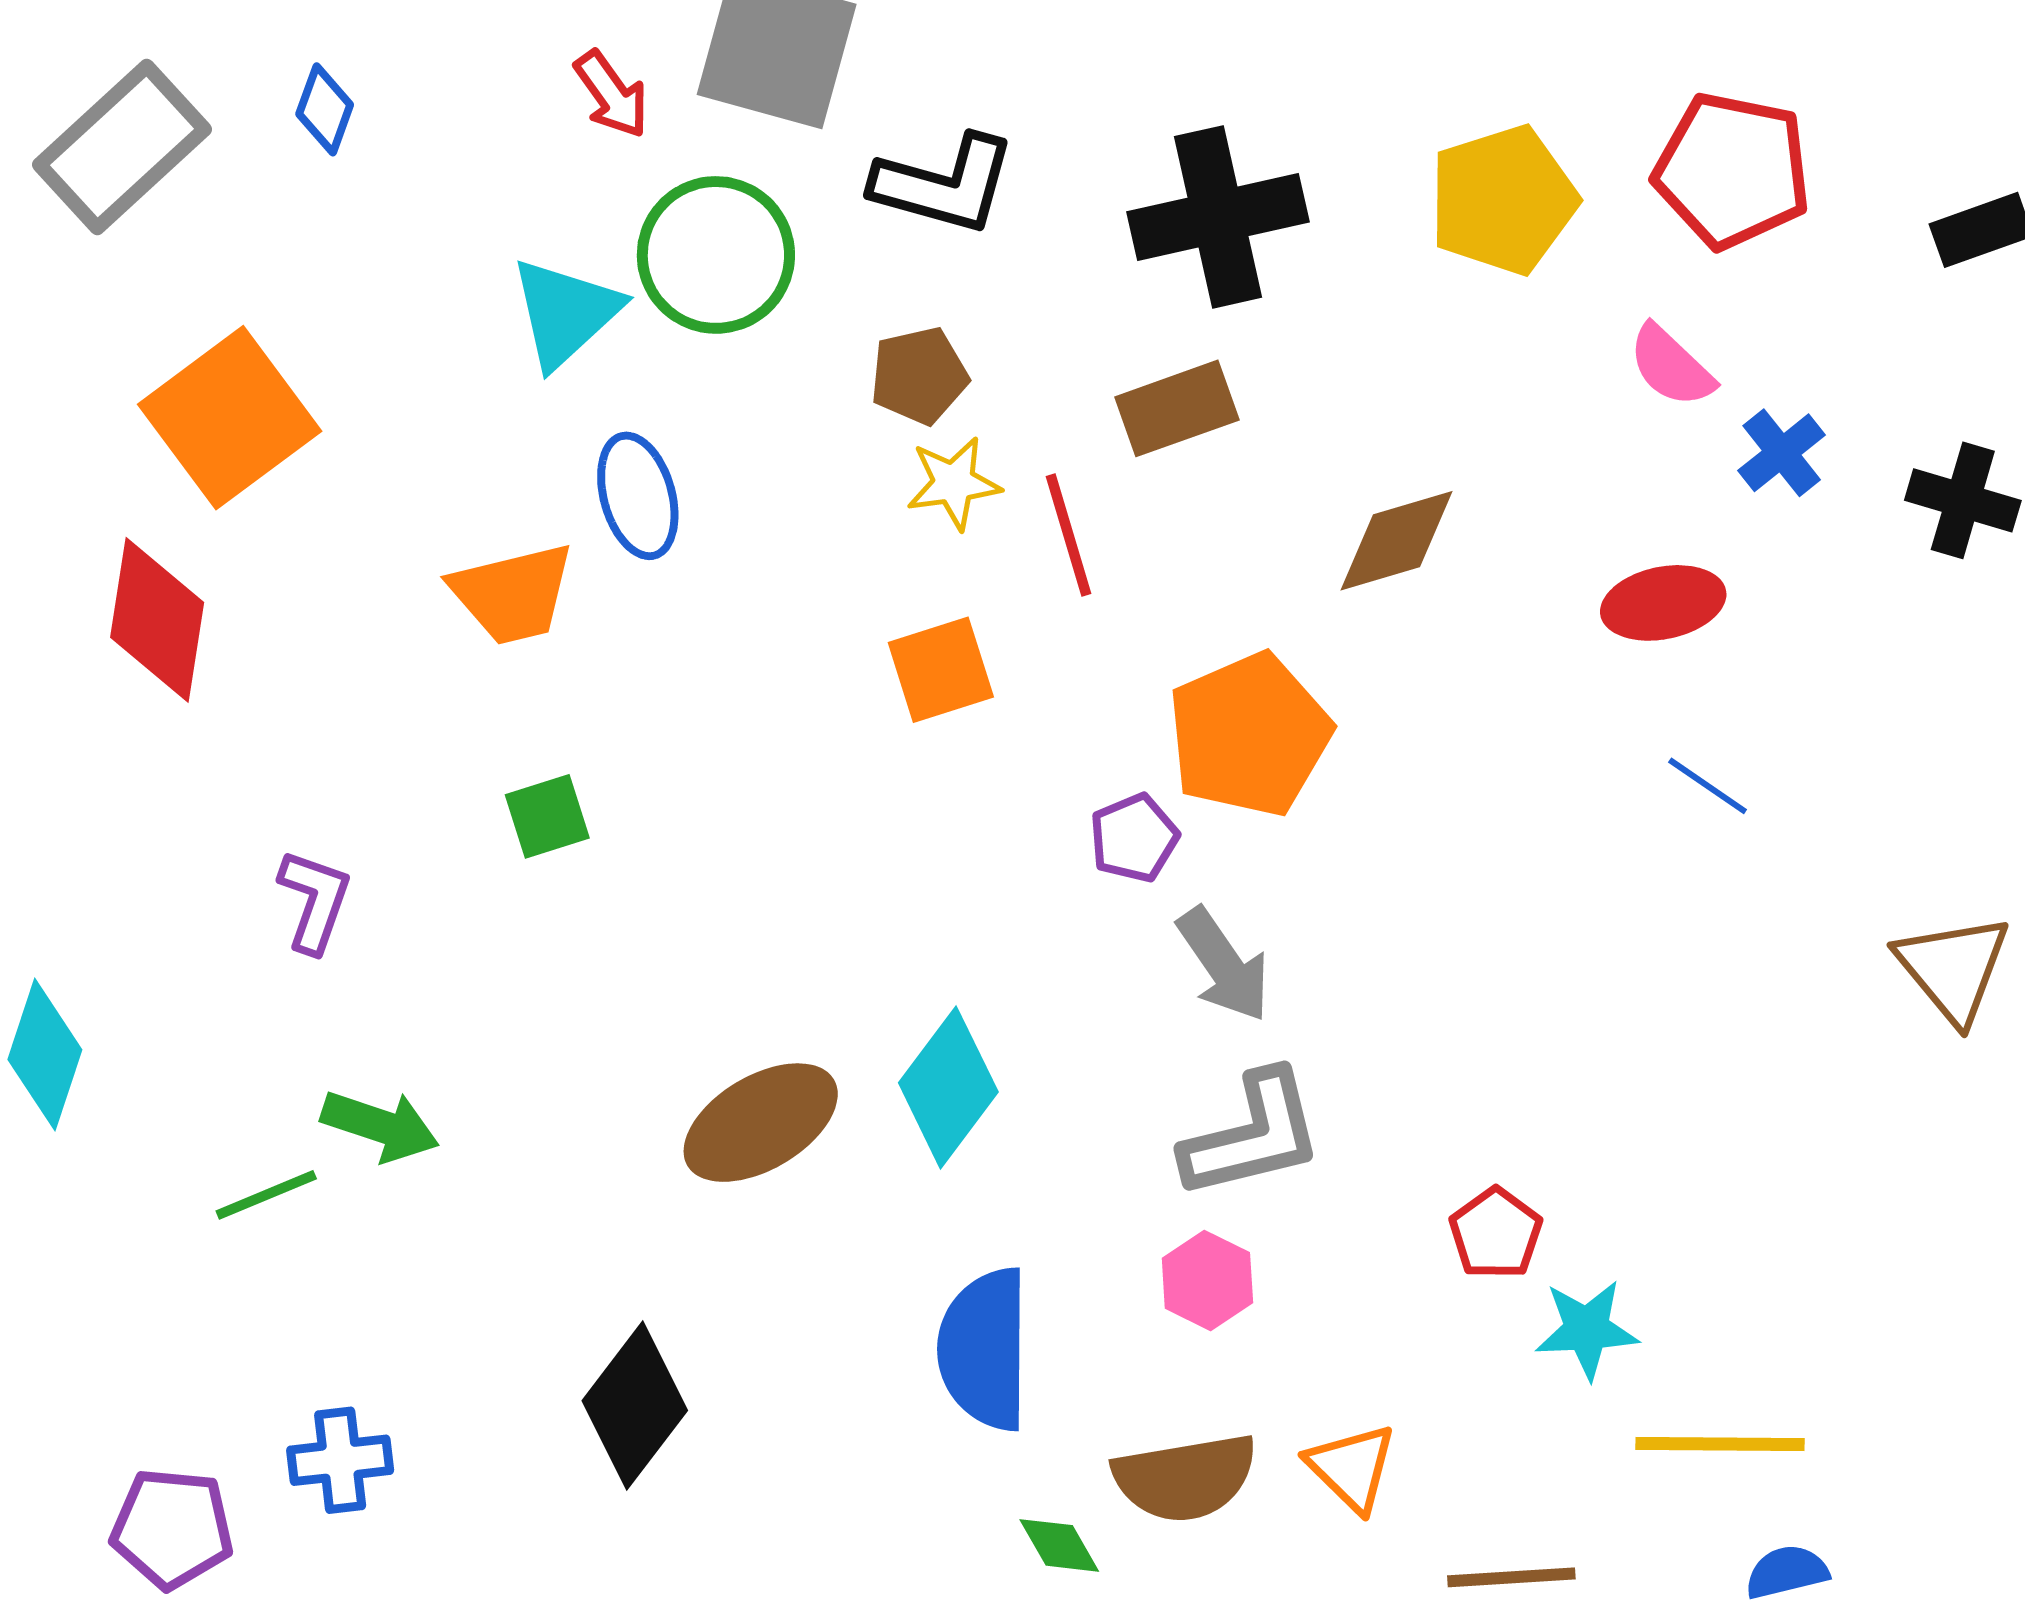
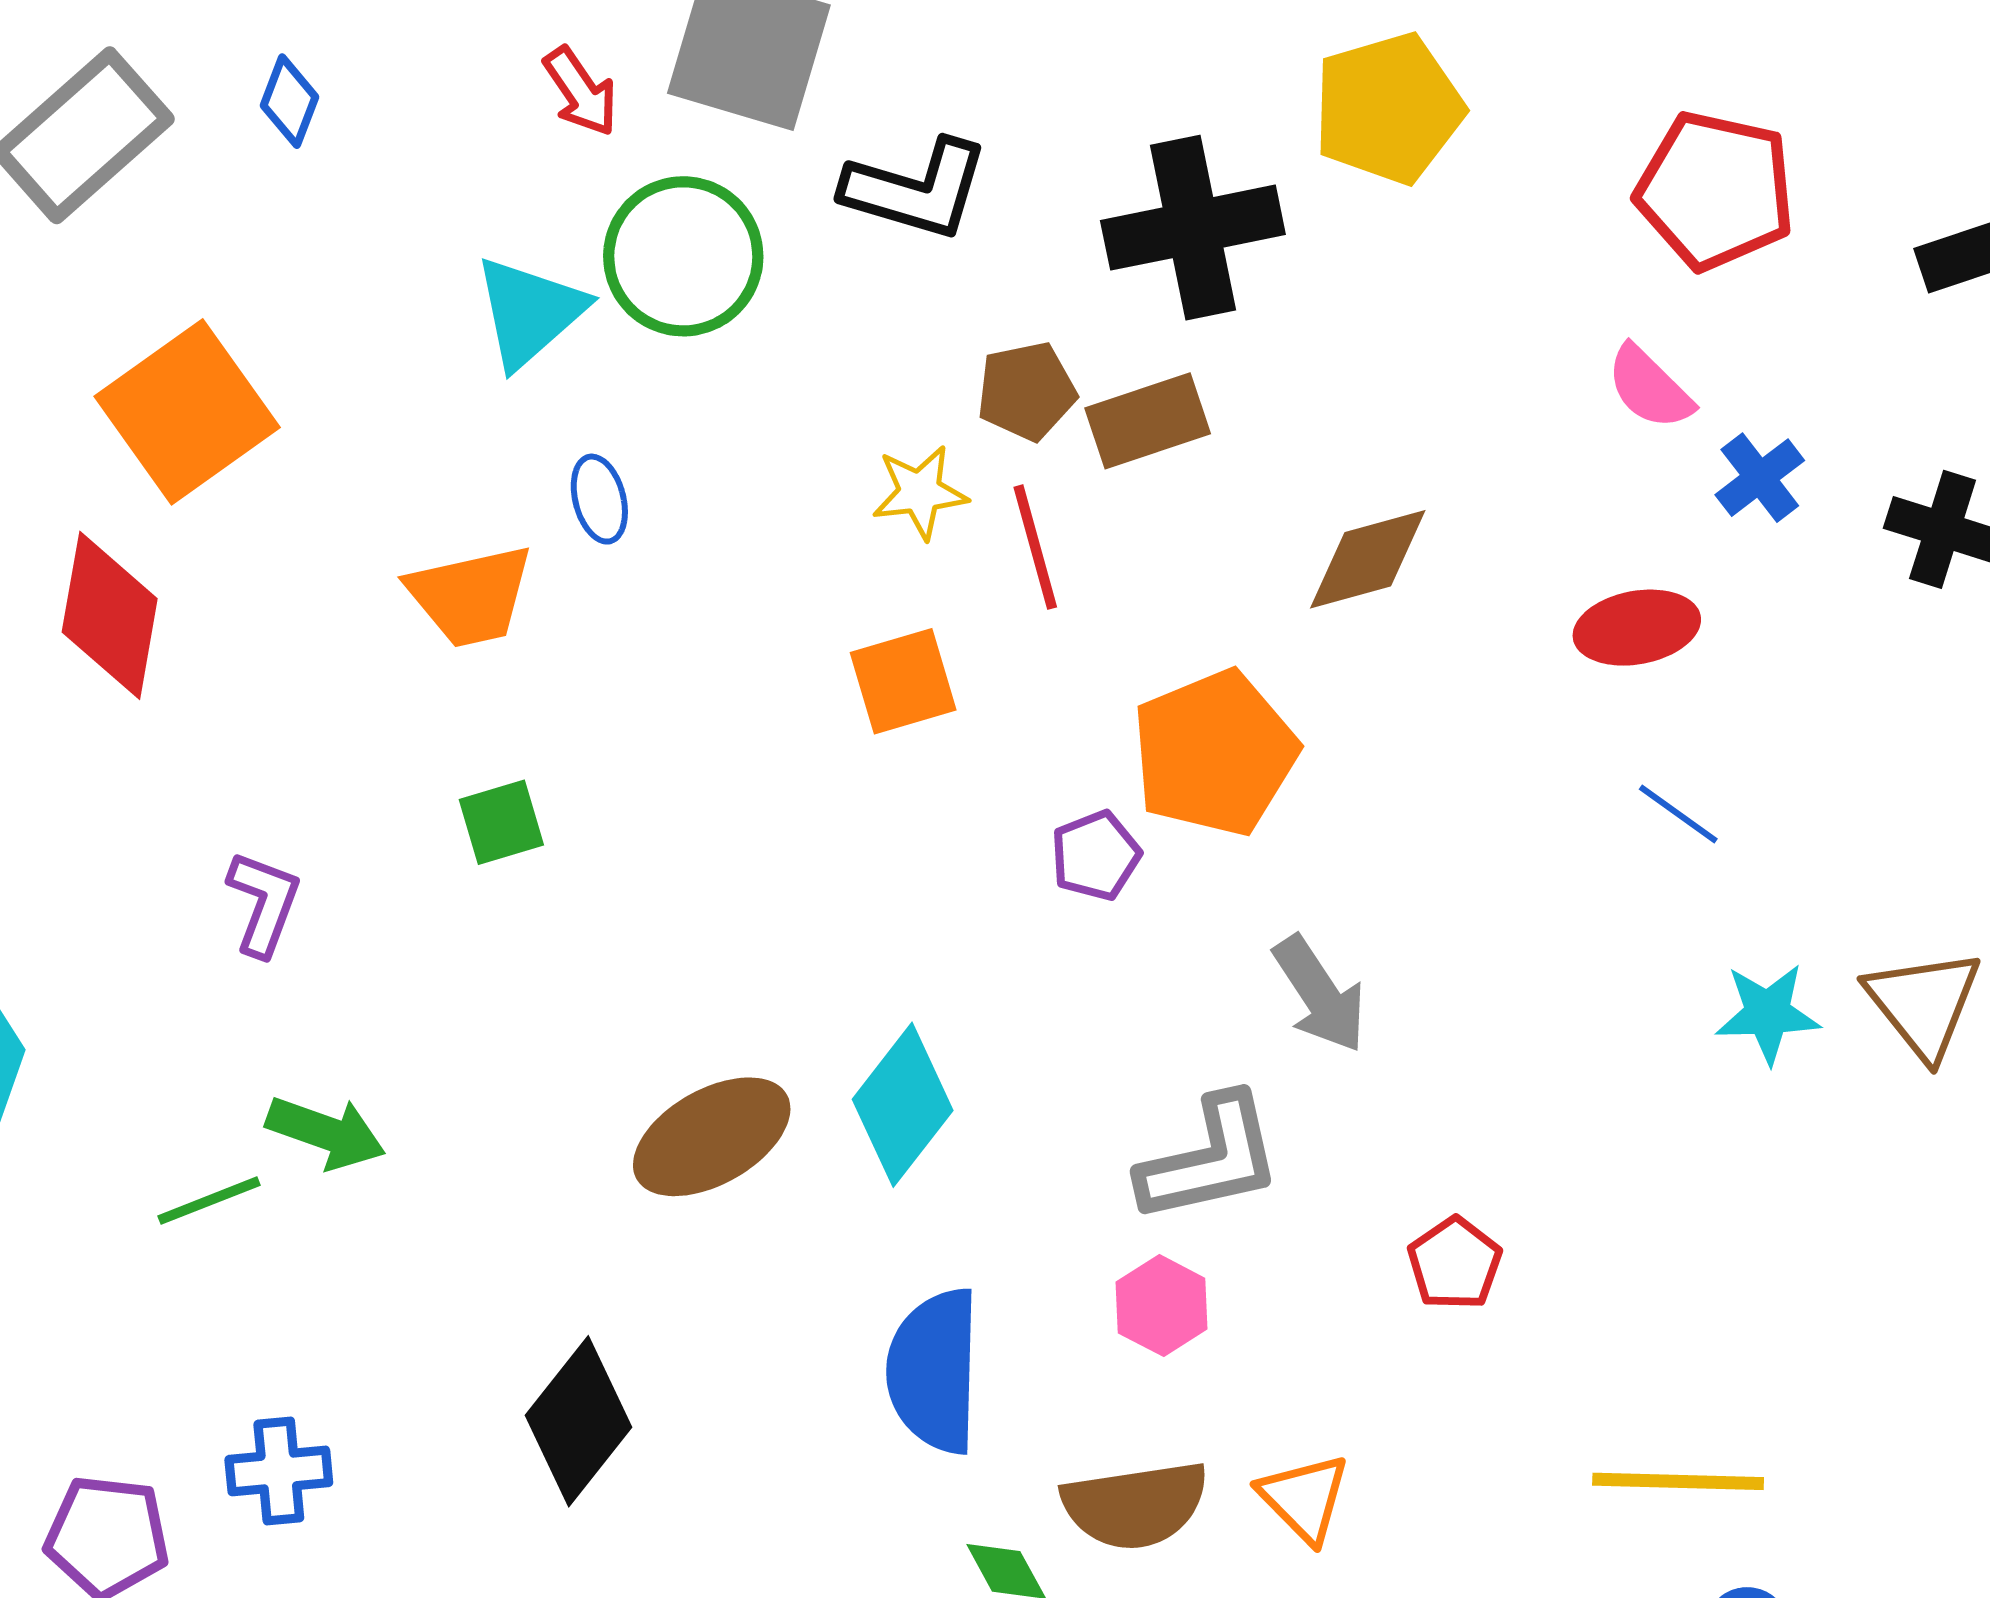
yellow pentagon: (1503, 200) -> (1388, 108), moved
brown pentagon: (919, 376) -> (1027, 391), moved
blue ellipse: (638, 496) -> (599, 499), size x0.7
gray arrow: (1224, 965) -> (1320, 994), moved
cyan star: (1587, 1329) -> (1768, 1013), moved

